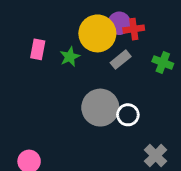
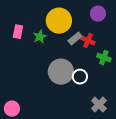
purple circle: (119, 23) -> (98, 14), moved
red cross: (134, 29) -> (88, 41), moved, turned 32
green cross: (163, 62) -> (104, 58), moved

